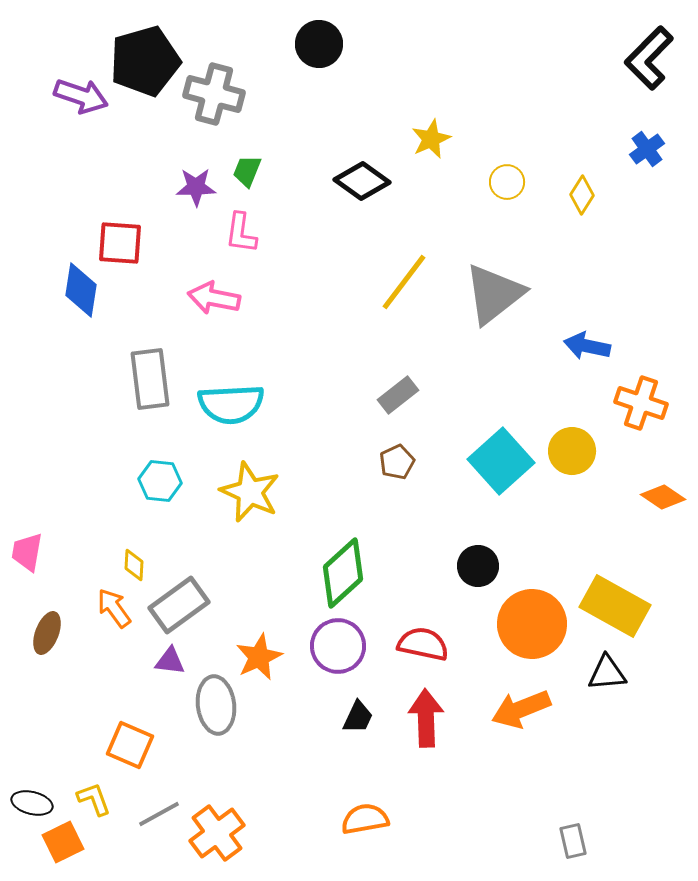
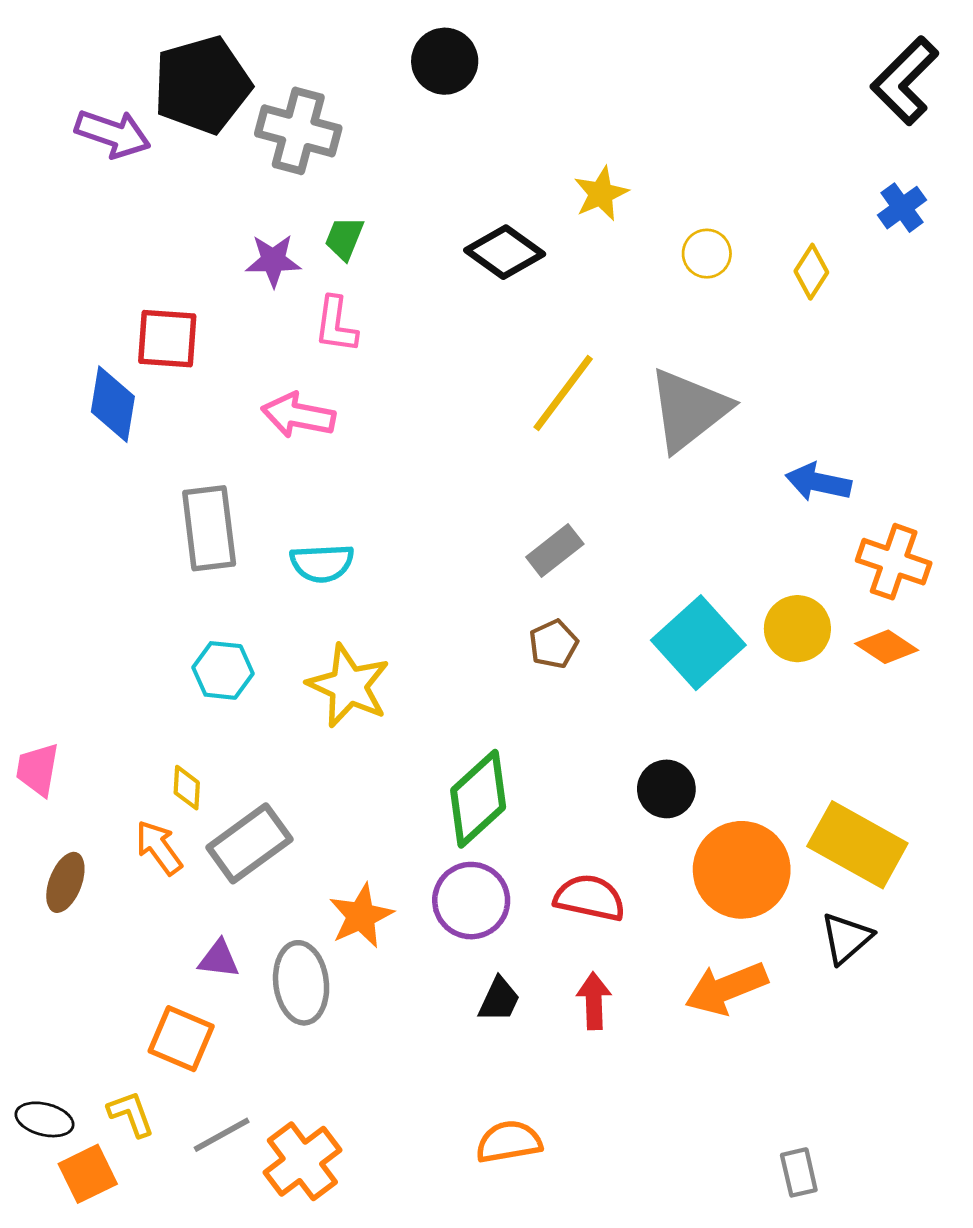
cyan semicircle: (231, 404) -> (322, 563), size x0.7
orange diamond: (663, 497) -> (887, 647), moved
purple triangle: (170, 661) -> (219, 959), moved
black triangle: (607, 673) -> (846, 938), turned -36
red arrow: (426, 718) -> (594, 1001), size x0.7

